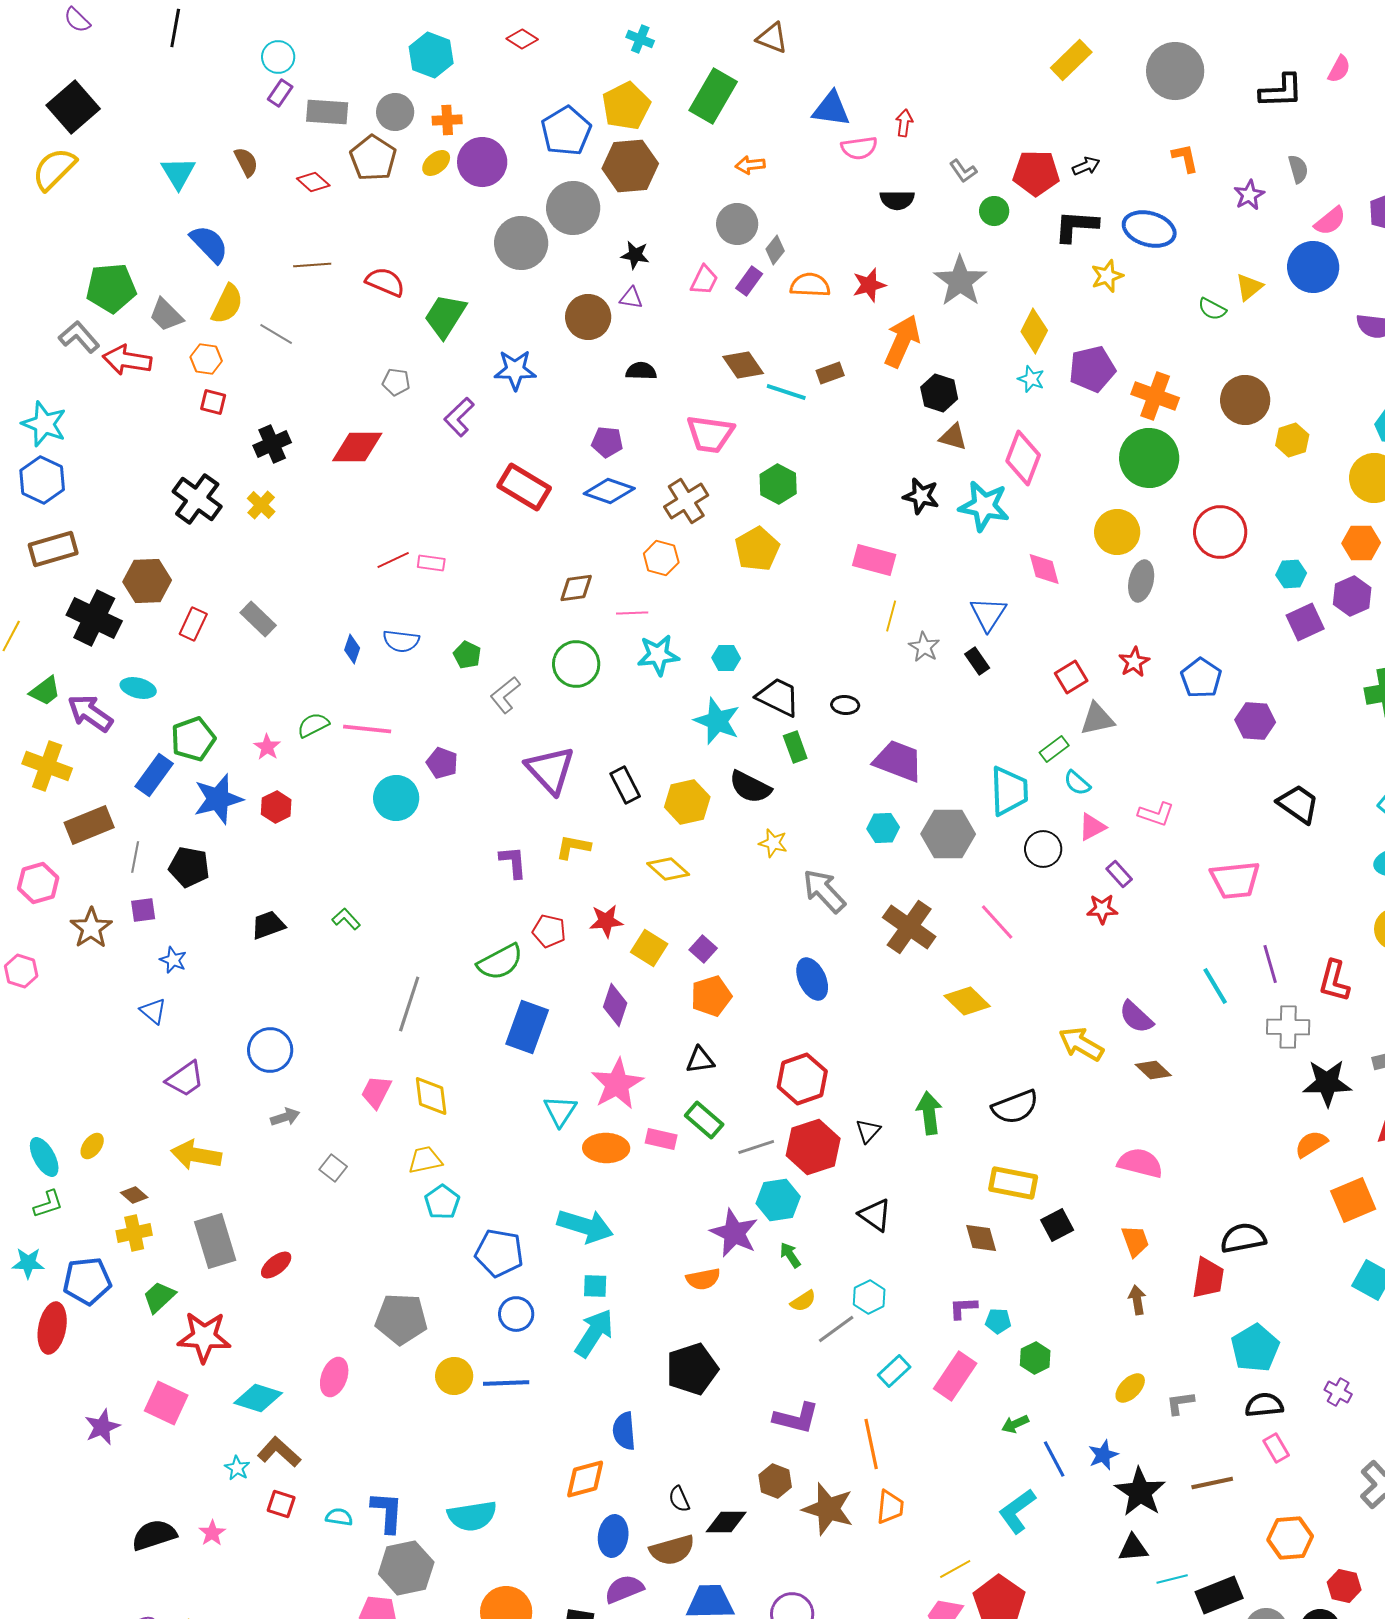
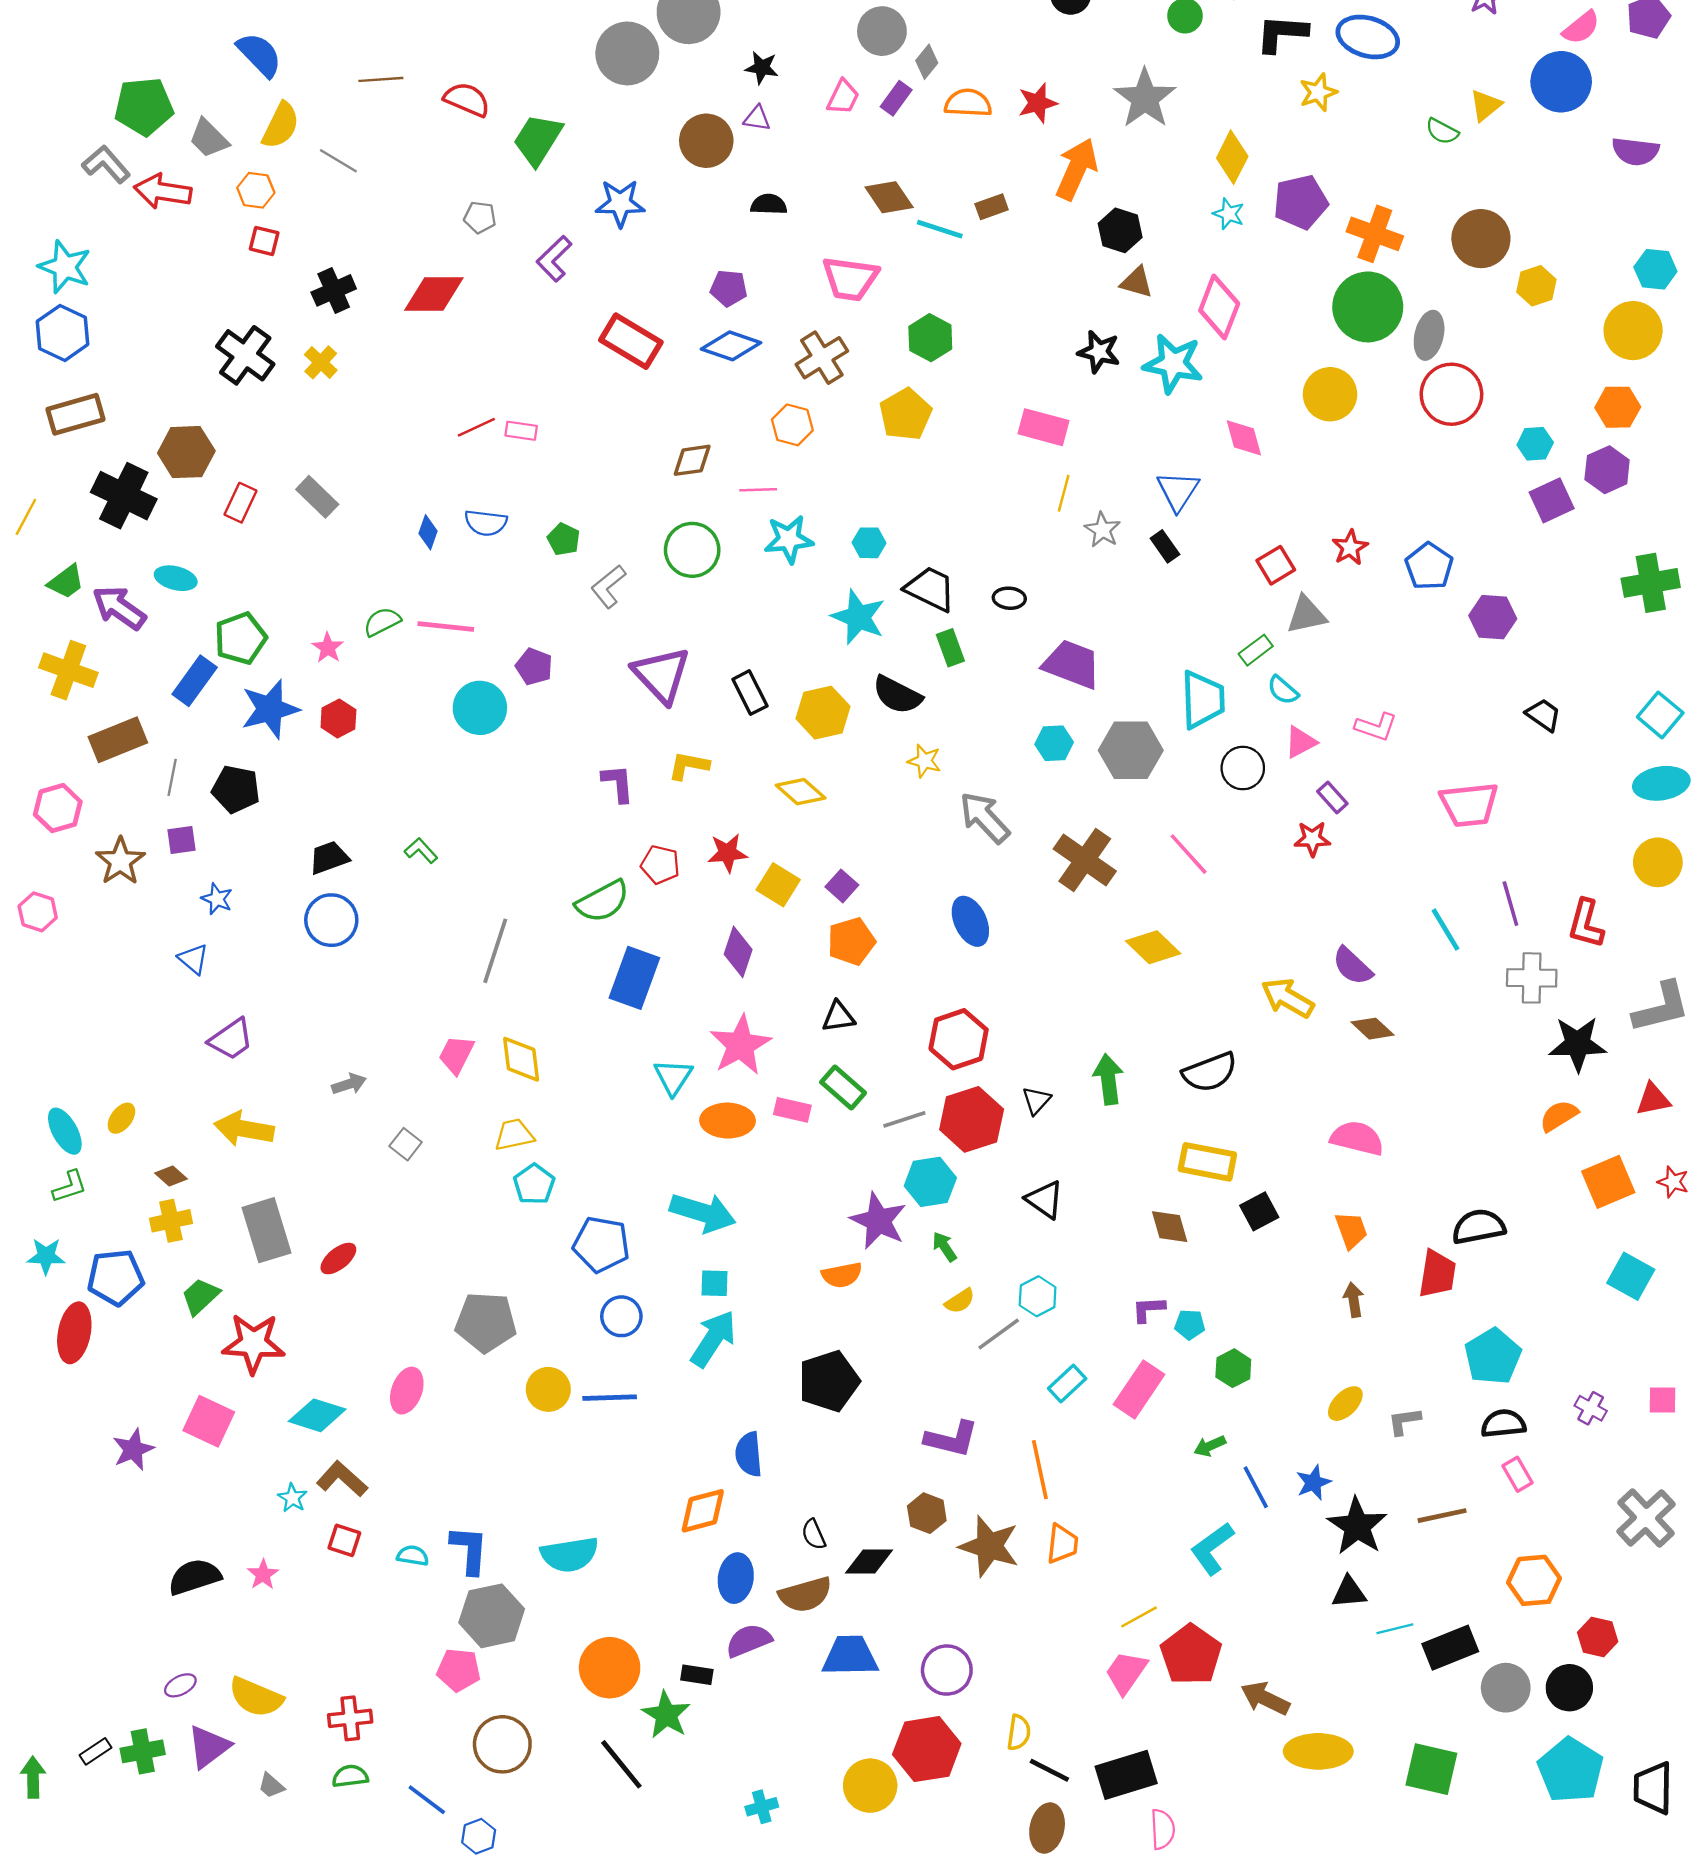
gray ellipse: (1141, 581) -> (1429, 335), moved
black trapezoid: (1298, 804) -> (1543, 715), size x0.7
blue circle: (270, 1050) -> (331, 920), moved

